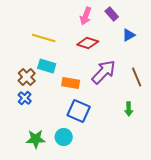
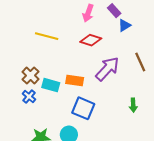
blue triangle: (129, 35) -> (124, 25), moved
cyan rectangle: (47, 66) -> (51, 85), moved
brown line: (137, 77) -> (140, 62), moved

